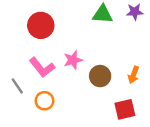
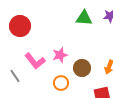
red circle: (41, 25) -> (20, 26), moved
orange circle: (44, 101) -> (61, 83), moved

